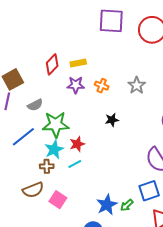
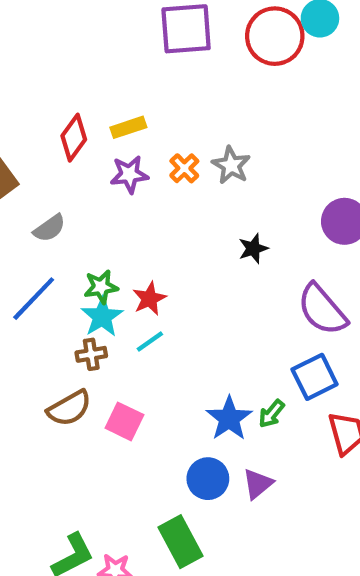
gray star: (137, 85) -> (231, 165), moved
orange cross: (102, 86) -> (184, 168), turned 32
black star: (112, 120) -> (253, 249), moved
green star: (56, 124) -> (101, 287), moved, size x0.6

